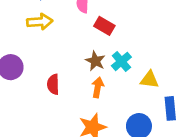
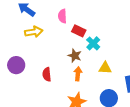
cyan cross: (121, 61) -> (93, 43), moved
yellow triangle: (149, 80) -> (105, 68), moved

